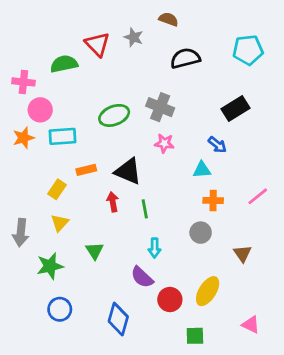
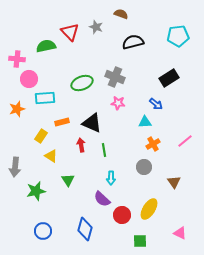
orange star: (23, 138) -> (17, 109), moved
orange cross: (213, 201) -> (153, 144), turned -32
yellow triangle: (60, 223) -> (51, 156), moved, turned -40
blue circle: (60, 309) -> (43, 231), moved

